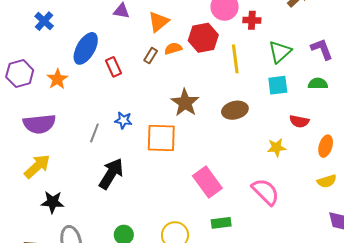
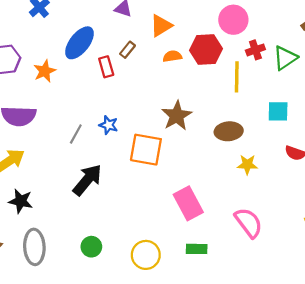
red cross: (252, 20) -> (255, 50), moved, turned -30
green triangle: (280, 52) -> (285, 58), moved
brown rectangle: (151, 56) -> (128, 50), moved
yellow star: (276, 148) -> (247, 165), moved

